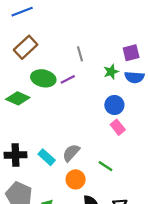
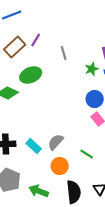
green ellipse: (43, 78) -> (31, 75), turned -35
purple line: (68, 79) -> (36, 40), moved, turned -32

